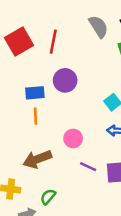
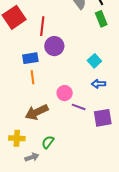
red line: (53, 42) -> (42, 26), moved
purple line: (88, 167) -> (79, 107), moved

